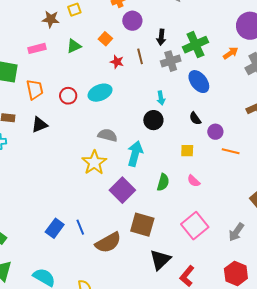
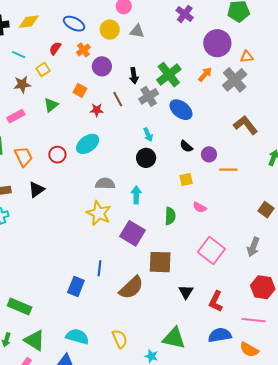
cyan arrow: (135, 154) -> (136, 195), size x0.7
blue line: (80, 227) -> (99, 268), moved, turned 42
black triangle: (160, 260) -> (186, 292), size x0.7

